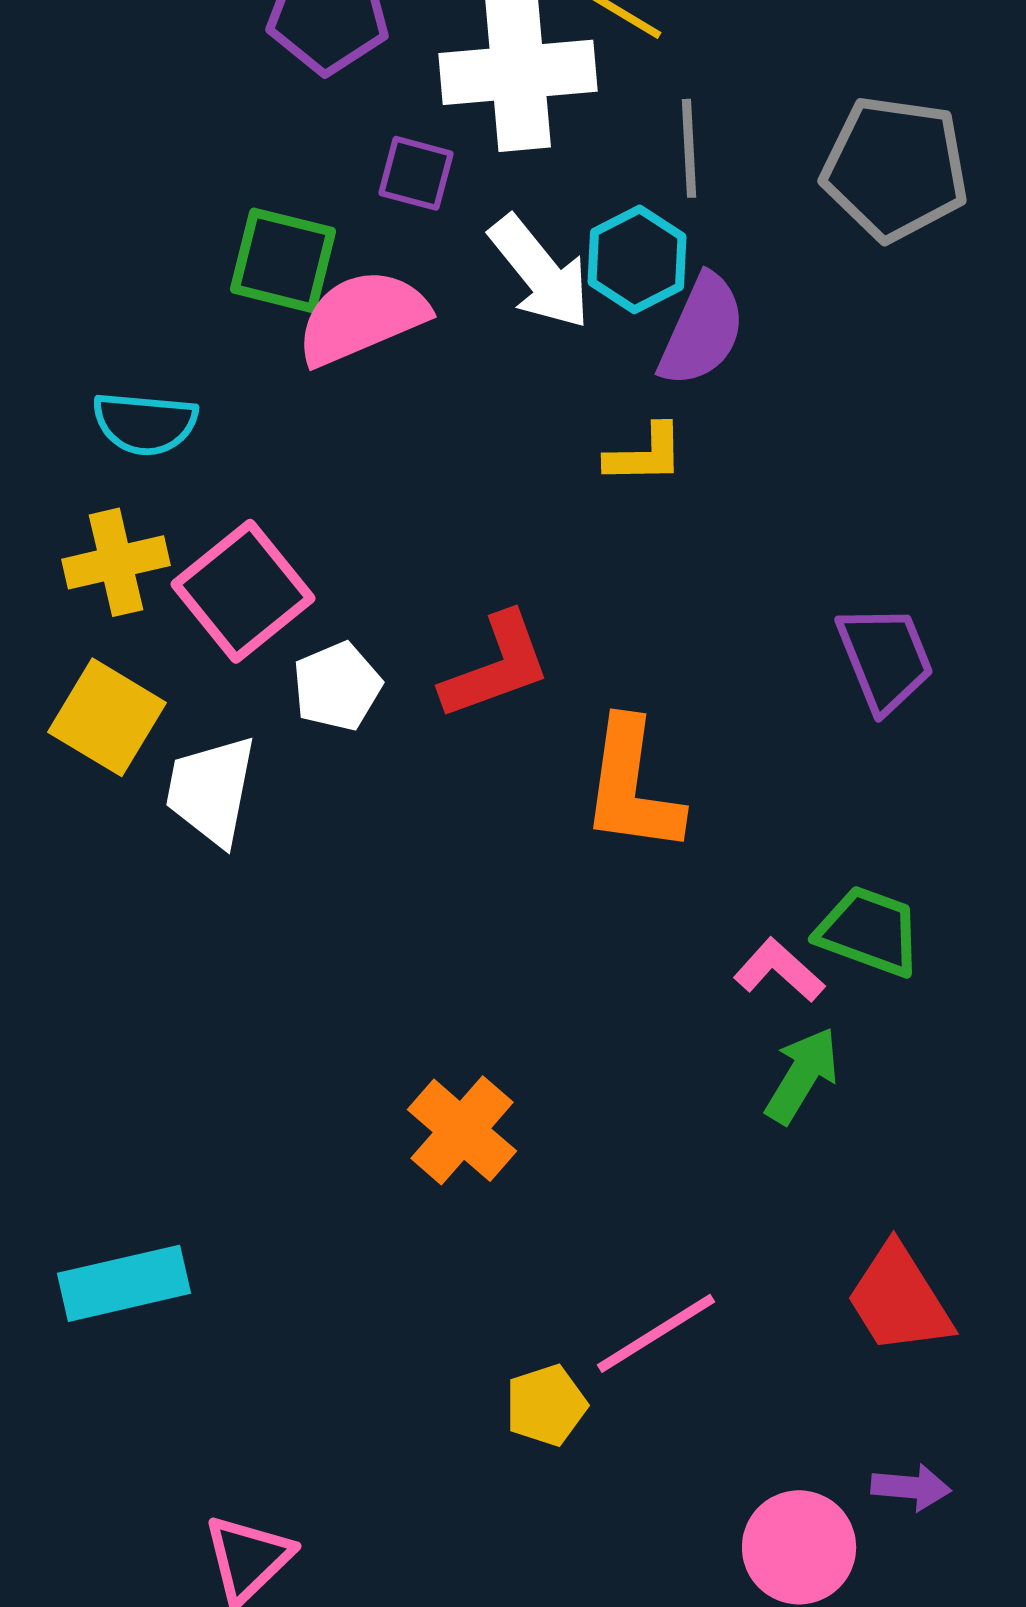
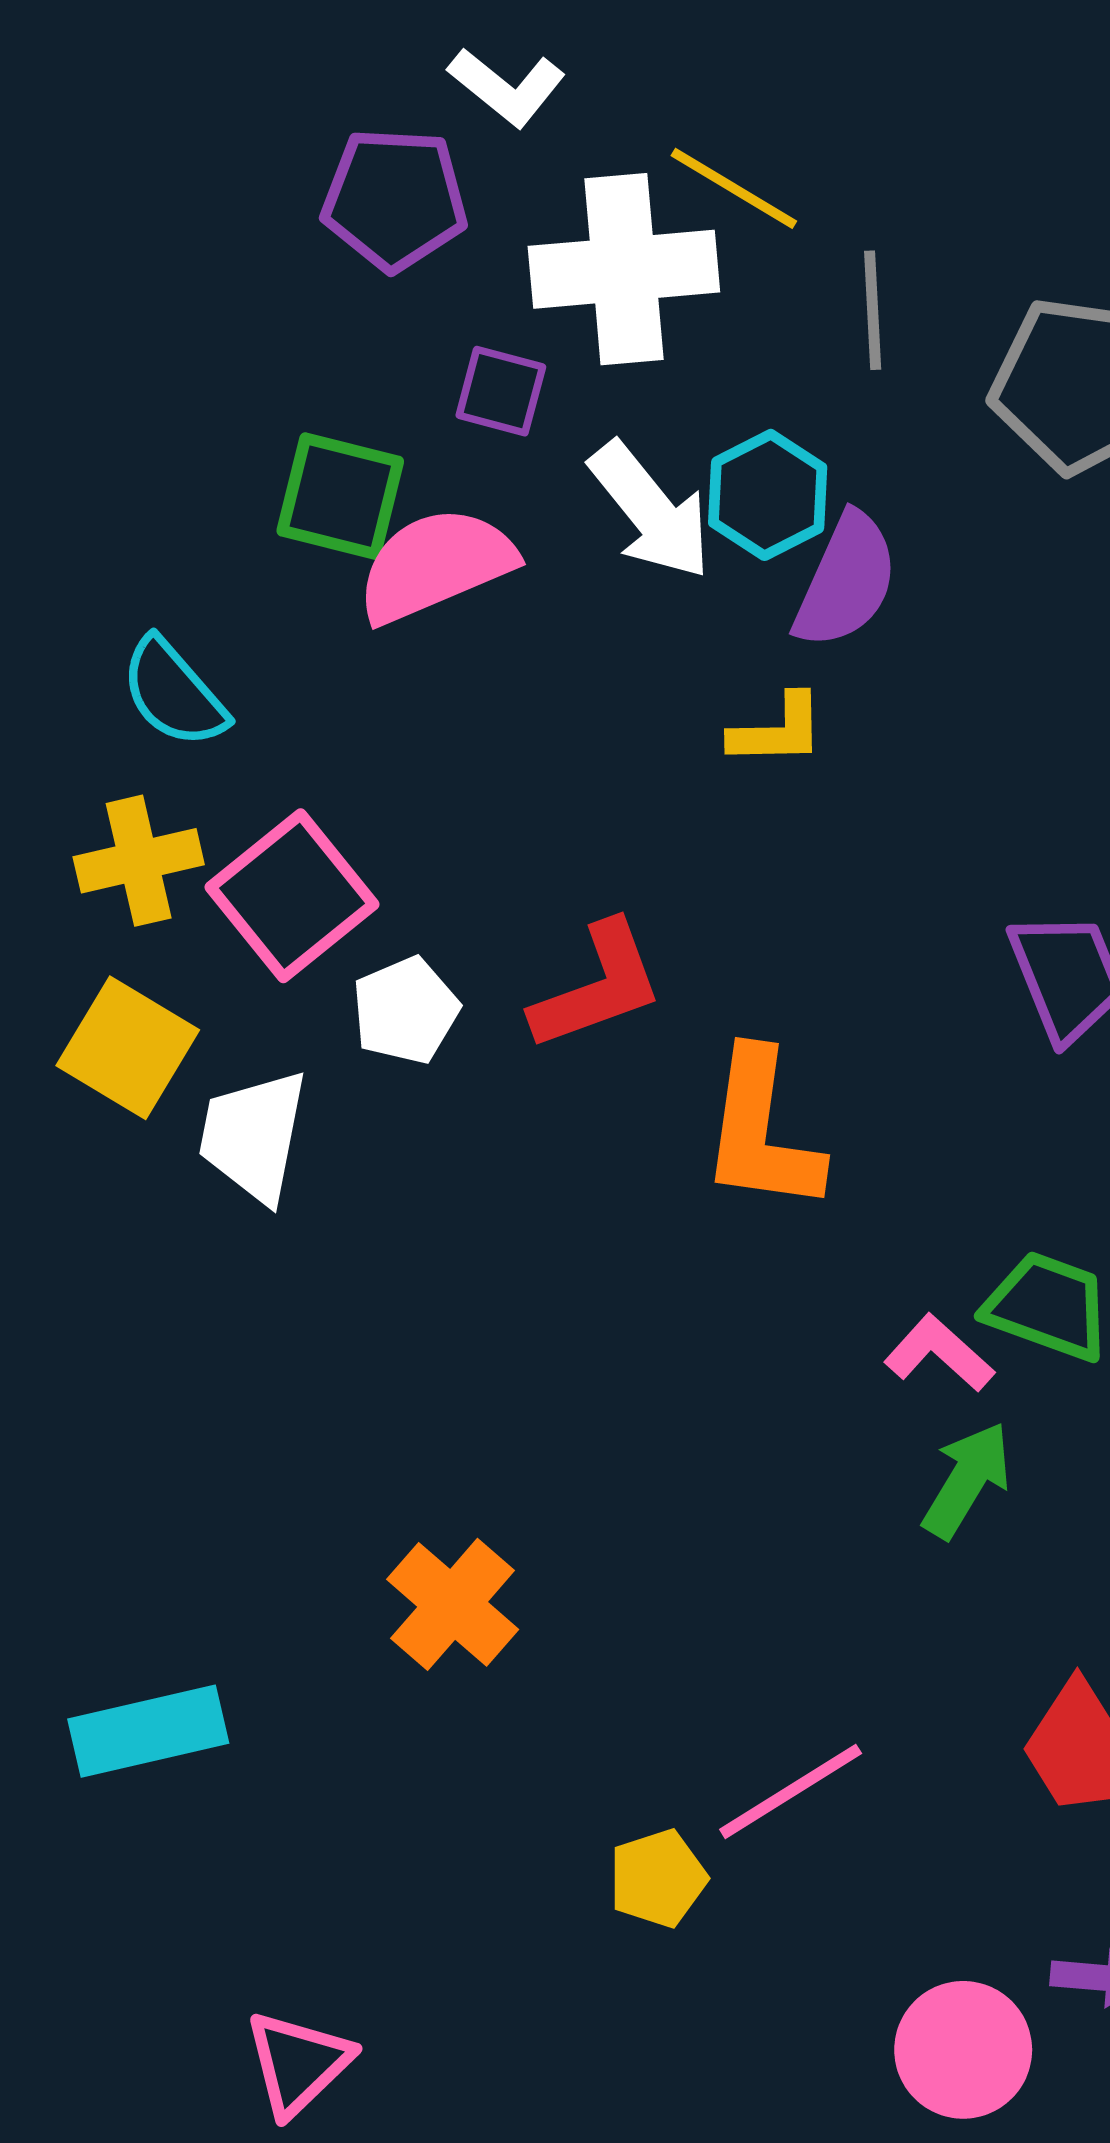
gray line: (689, 148) -> (873, 310), moved
cyan semicircle: (145, 423) -> (174, 693), turned 44
orange cross: (462, 1130) -> (453, 1604), moved

